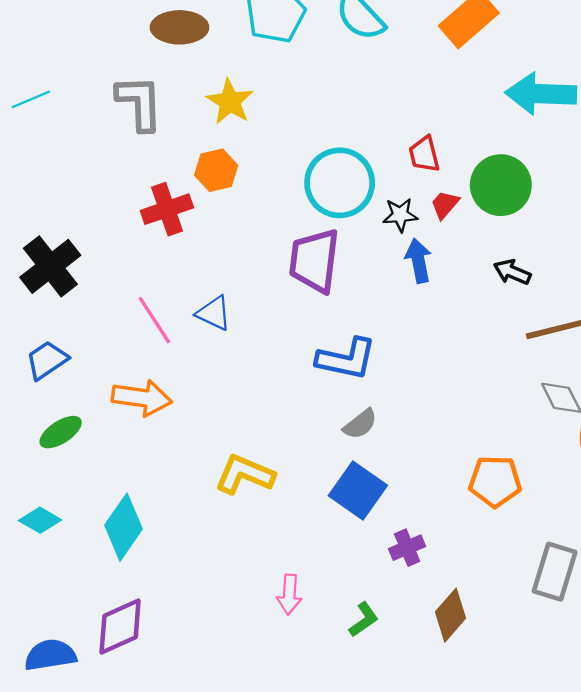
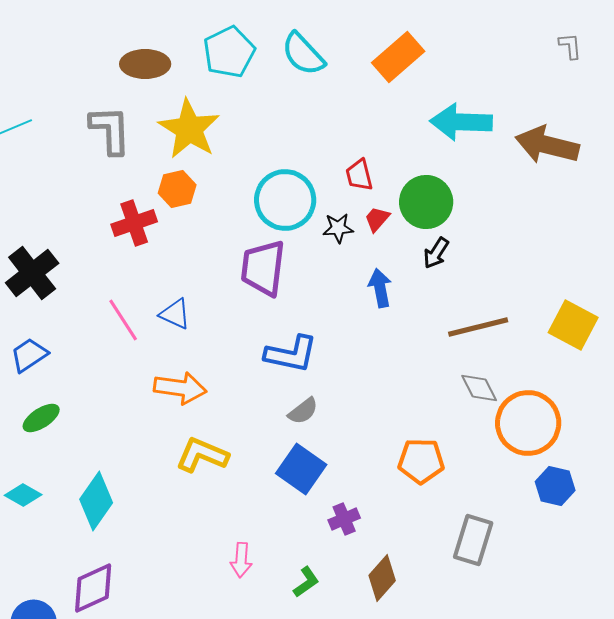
yellow star: (230, 102) -> (189, 129), size x1.5
blue arrow: (418, 261) -> (380, 288), moved
black arrow: (512, 272) -> (436, 253), moved, turned -80
orange arrow: (142, 398) -> (180, 388), moved

